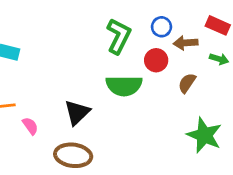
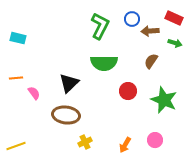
red circle: (156, 60) -> (128, 91), moved

